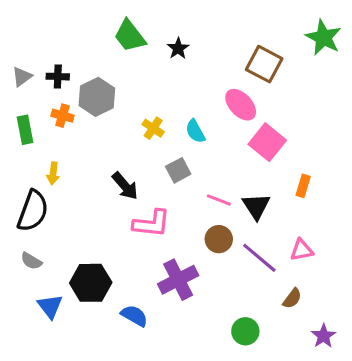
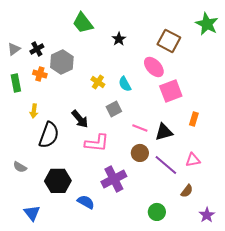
black star: (178, 48) -> (119, 39), moved
black cross: (58, 77) -> (37, 49), turned -32
pink square: (267, 142) -> (171, 91), turned 30
black triangle: (256, 206) -> (164, 132), turned 48
black semicircle: (33, 211) -> (49, 135), moved
blue triangle: (50, 306) -> (32, 213), moved

